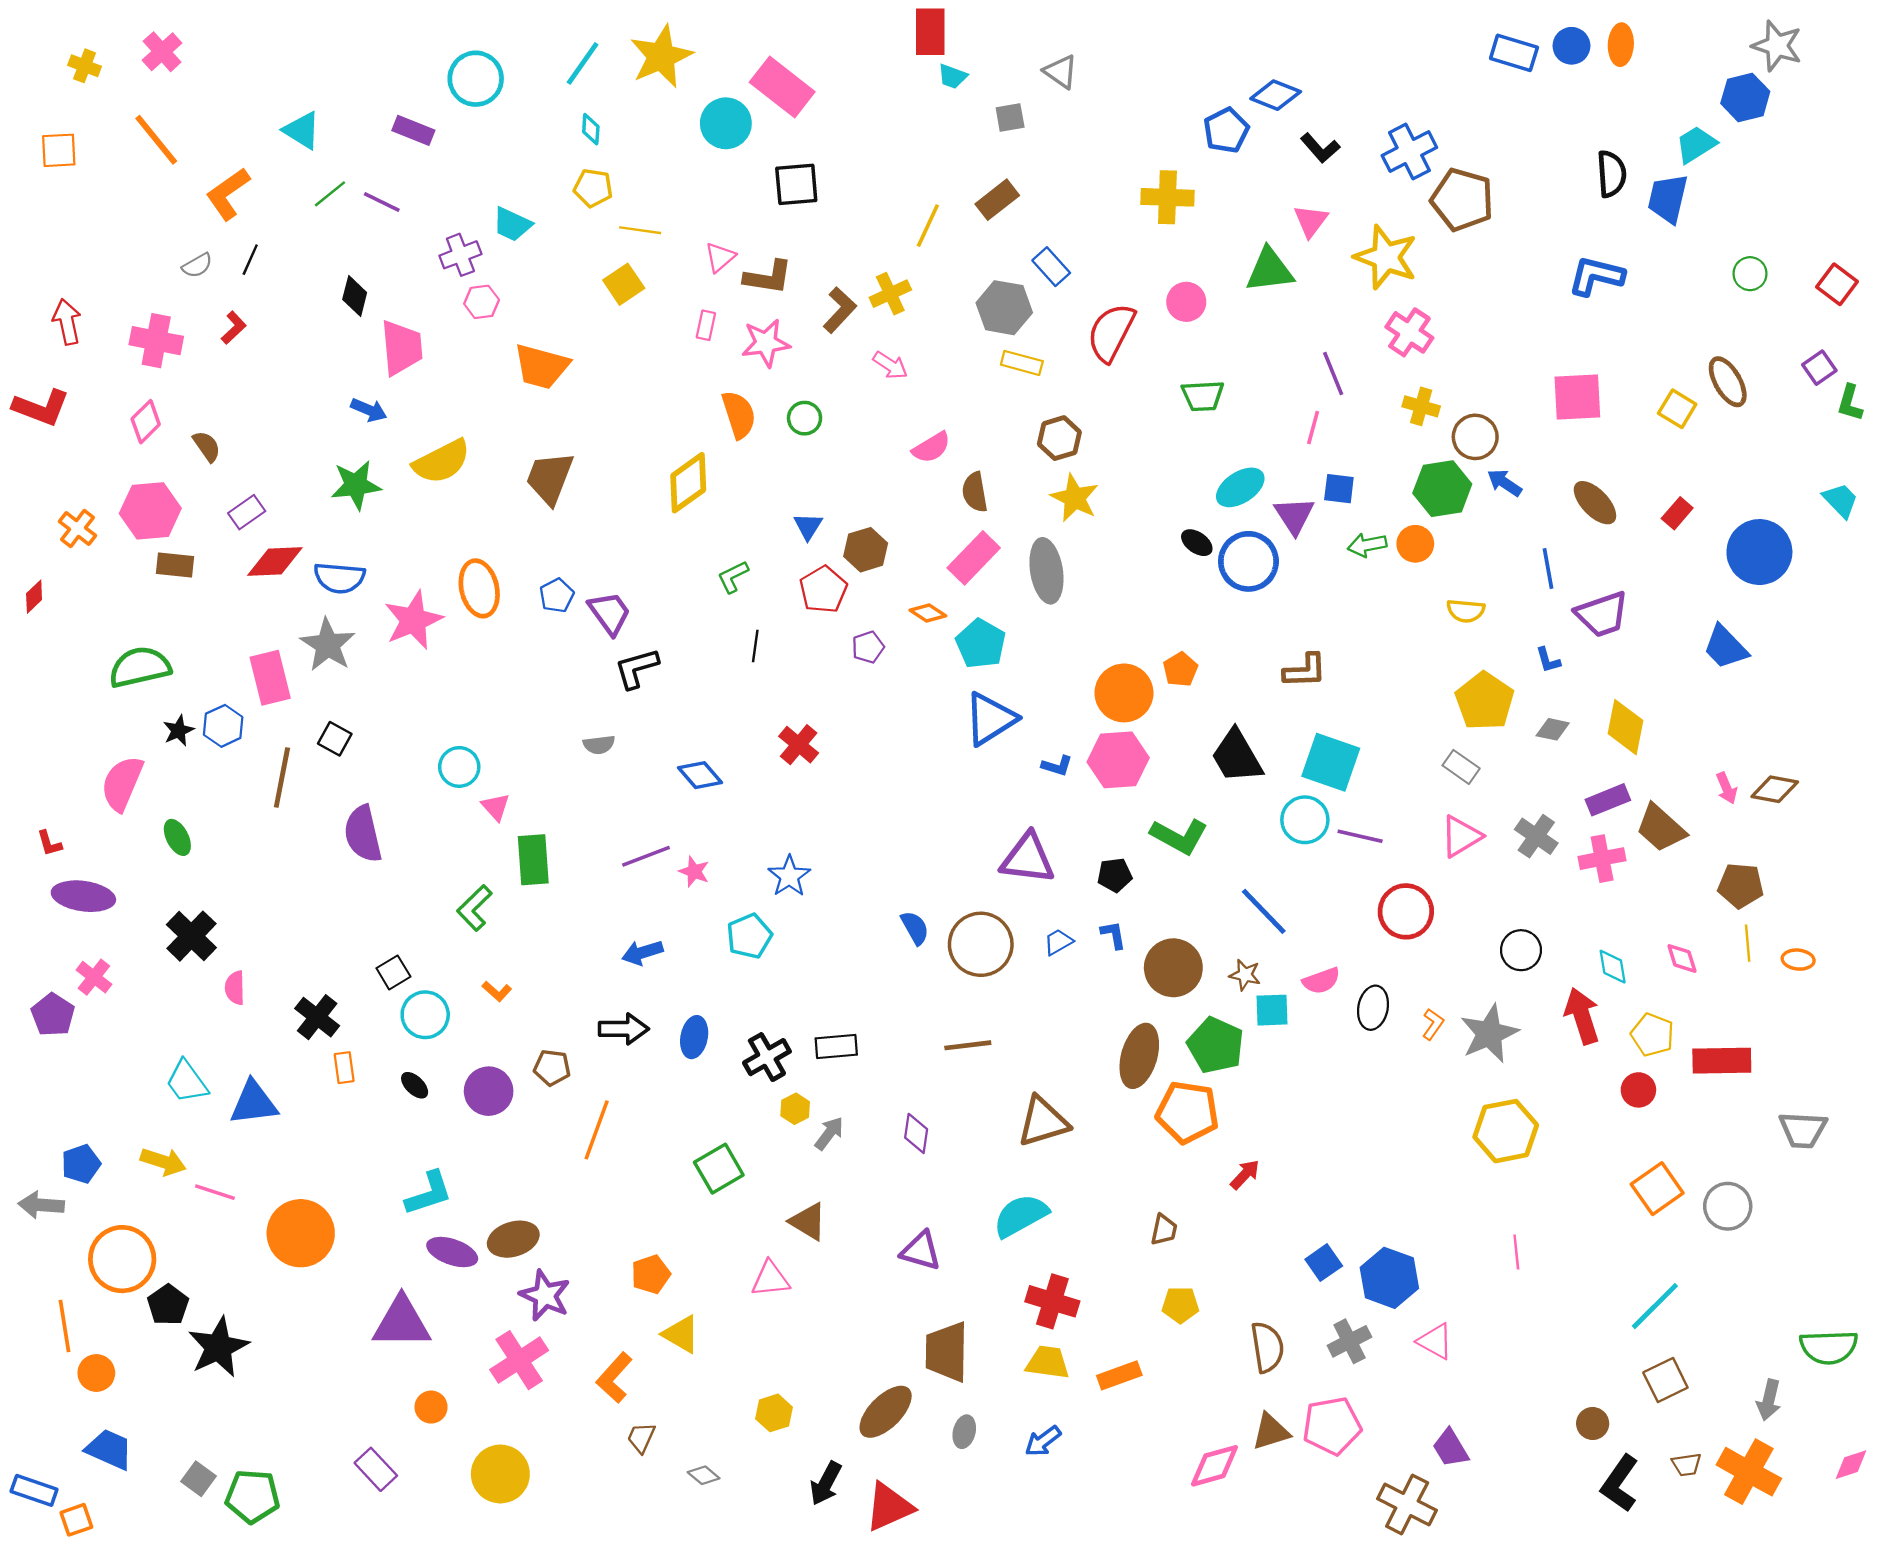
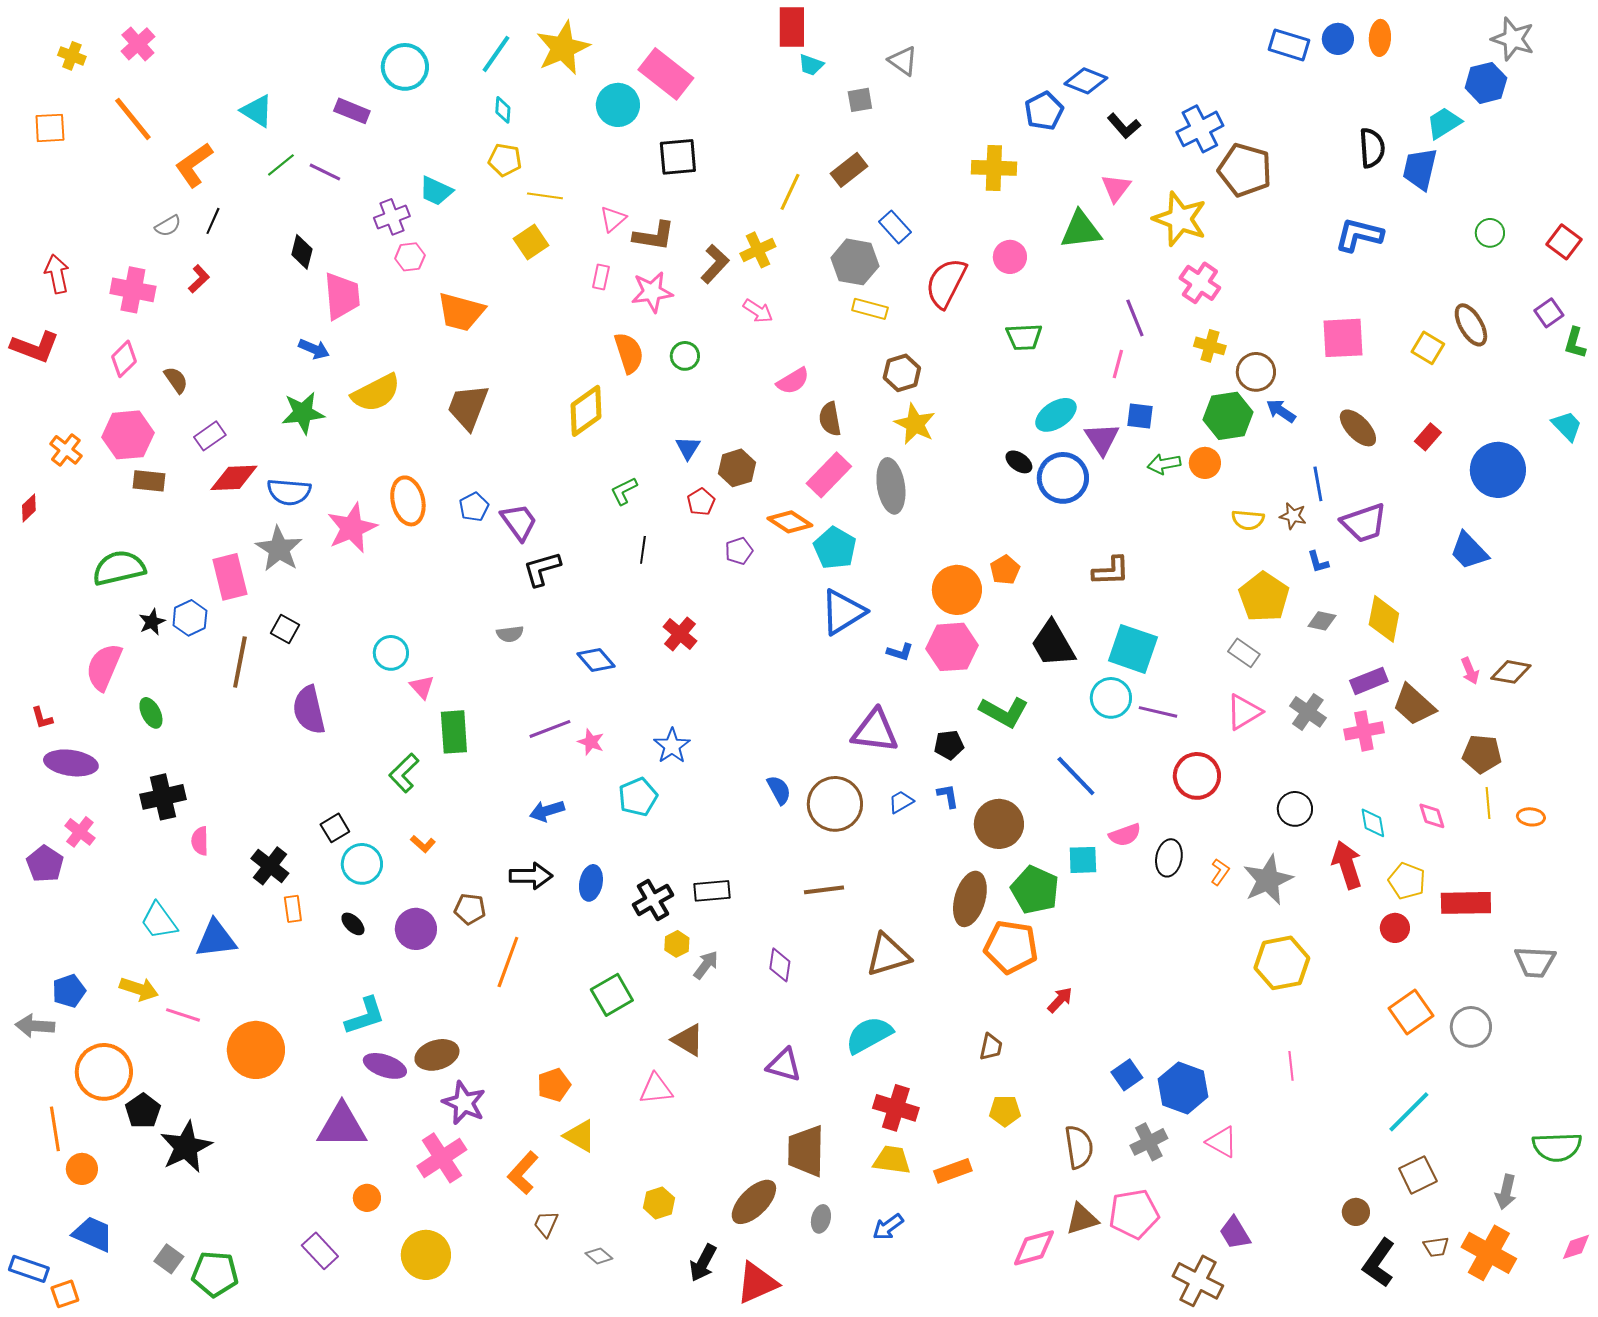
red pentagon: (823, 590) -> (701, 502), size x0.7
orange diamond: (928, 613) -> (790, 522), size x1.4
black cross: (191, 936) -> (163, 797), turned 33
brown star: (1245, 975) -> (1293, 516), moved

